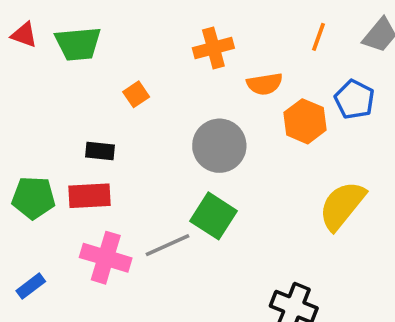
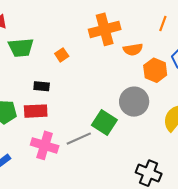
green trapezoid: (78, 44) -> (21, 48), moved
orange cross: (213, 48) -> (105, 29), size x1.4
gray circle: (219, 146) -> (134, 102), moved

